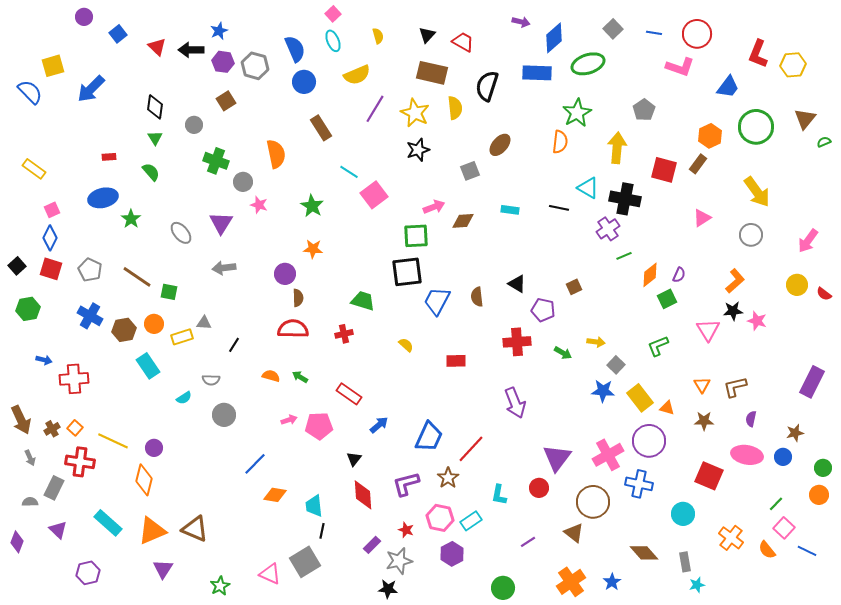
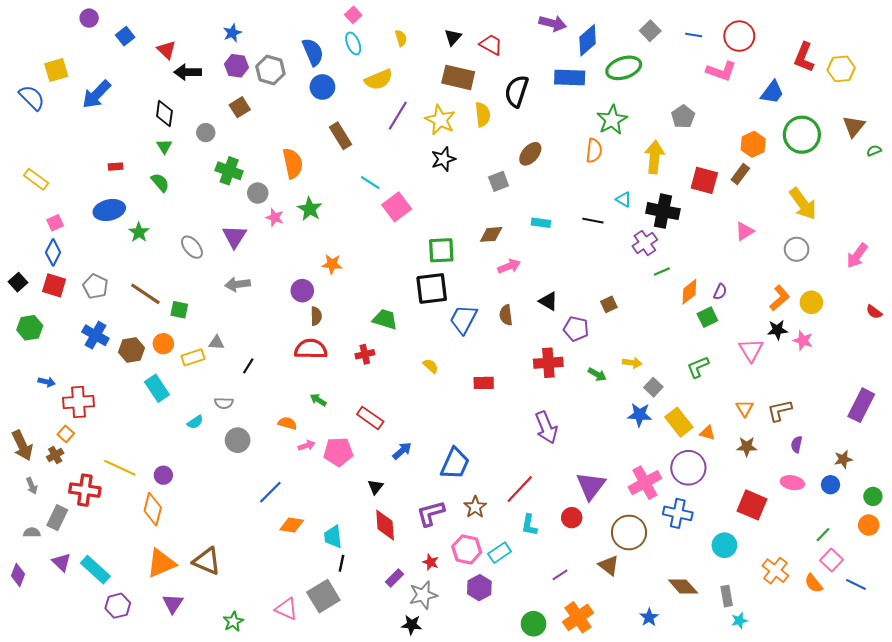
purple arrow: (521, 22) -> (553, 23), size x1.4
black arrow: (191, 50) -> (188, 72), moved
cyan triangle: (588, 188) -> (624, 199), size x0.7
green star: (312, 206) -> (310, 209), moved
pink arrow: (434, 207) -> (509, 266), moved
yellow circle: (797, 285) -> (811, 302), moved
orange semicircle: (271, 376) -> (287, 423), moved
orange square: (75, 428) -> (66, 434), moved
red line: (471, 449) -> (520, 489), moved
pink ellipse: (747, 455) -> (792, 483), size x0.7
cyan rectangle: (108, 523) -> (95, 570), moved
purple hexagon: (88, 573) -> (118, 606), moved
orange cross: (571, 582) -> (578, 617), moved

